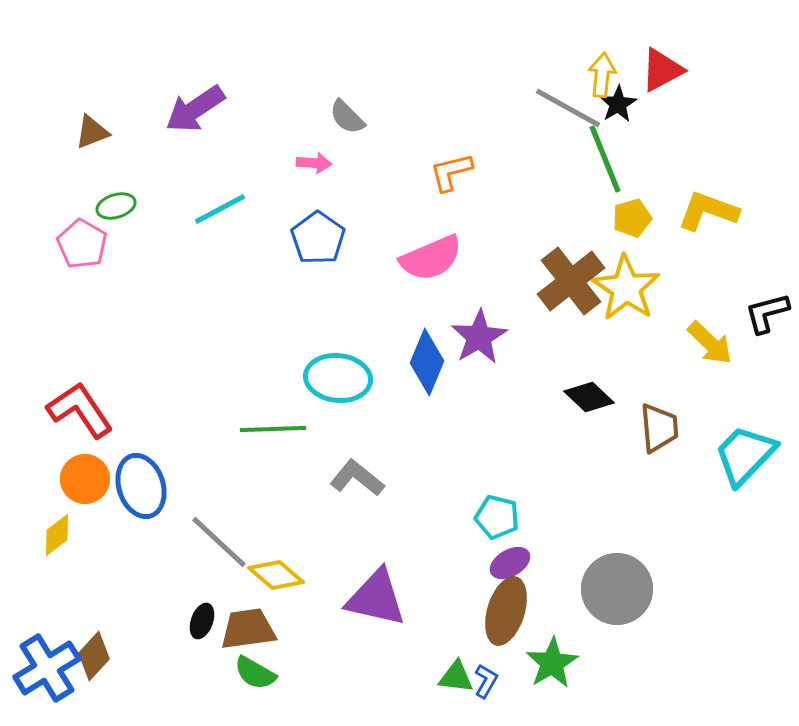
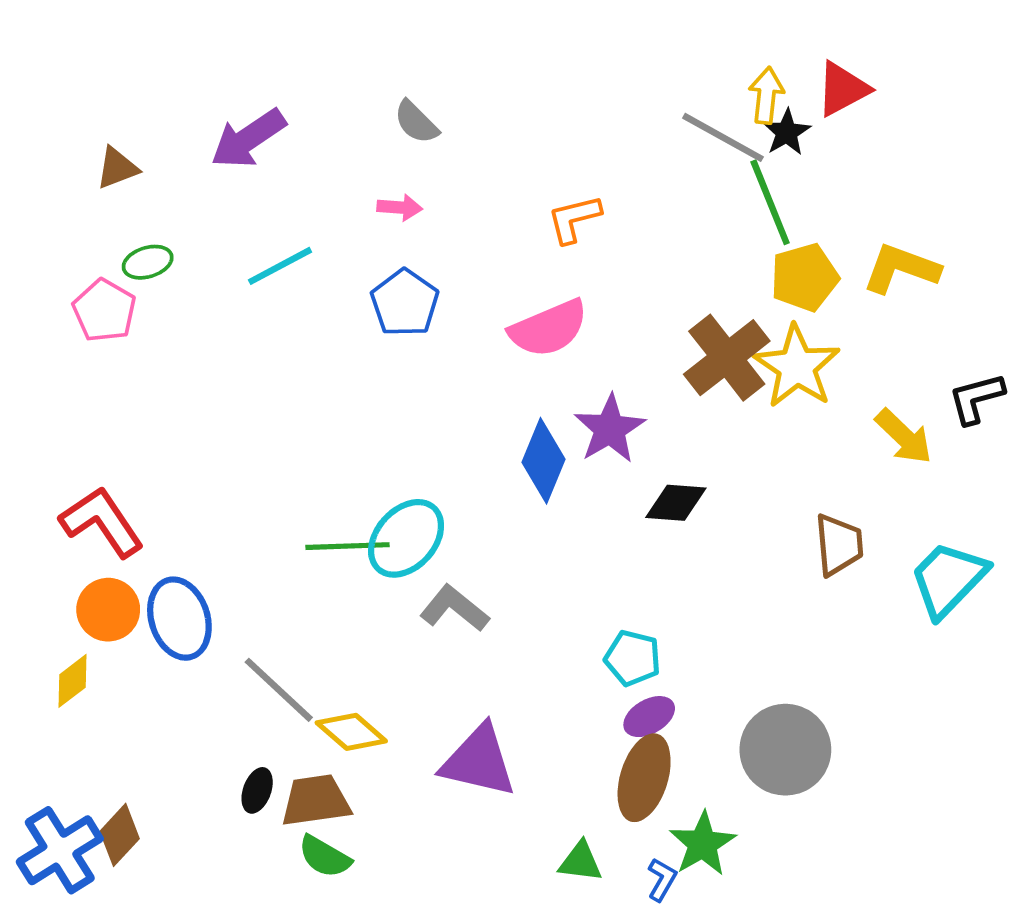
gray semicircle: (347, 117) -> (416, 122), moved
yellow pentagon: (632, 218) -> (804, 277), size x1.4
cyan ellipse: (338, 378) -> (406, 538), moved, turned -54
black diamond: (589, 397) -> (676, 503), moved, turned -39
blue L-shape: (486, 681) -> (662, 880), moved

